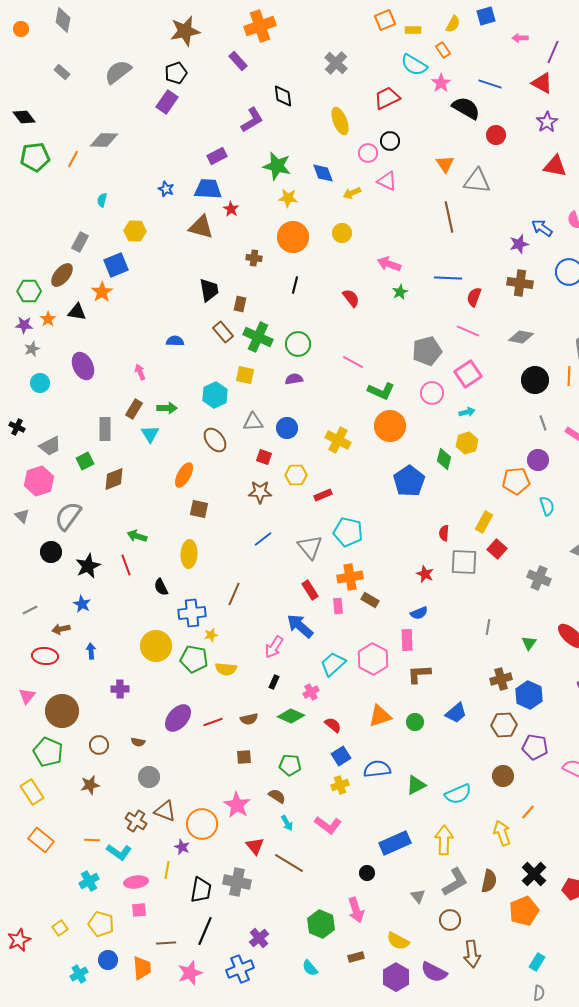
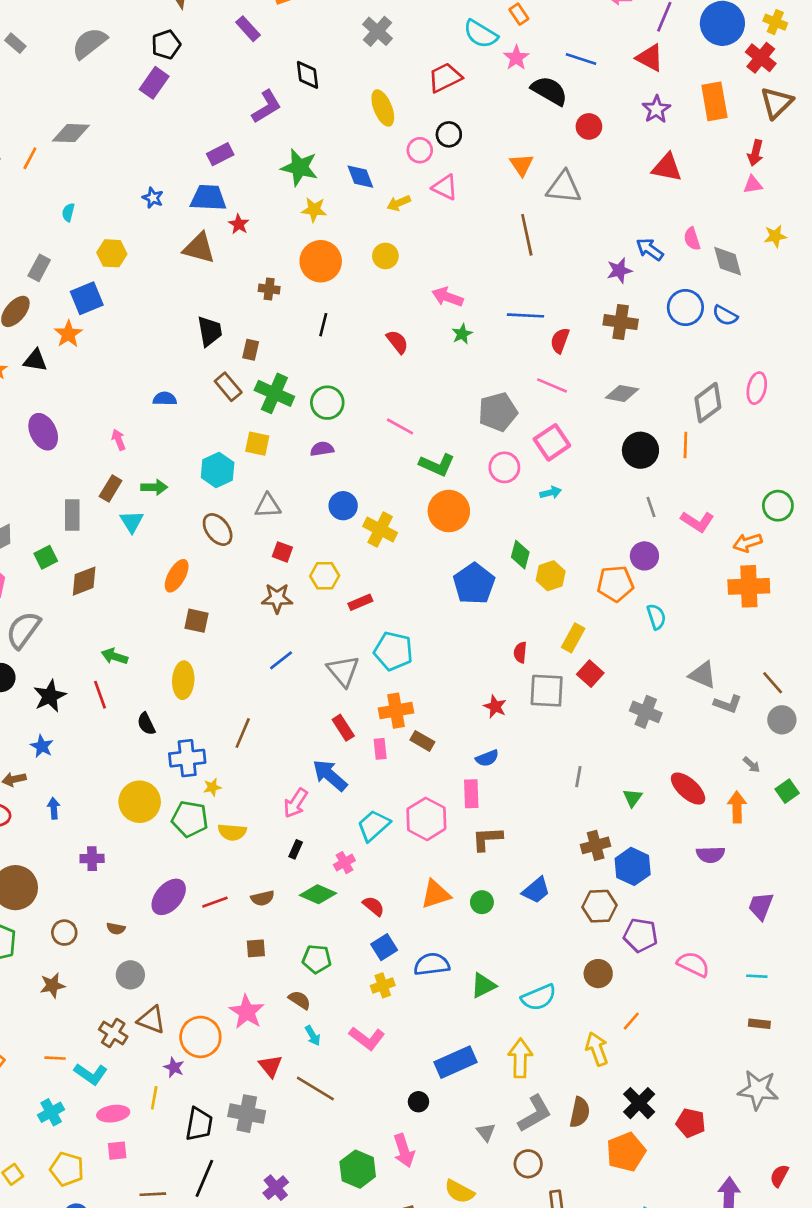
blue circle: (287, 428) -> (343, 506), moved
yellow hexagon: (467, 443) -> (551, 576), moved

